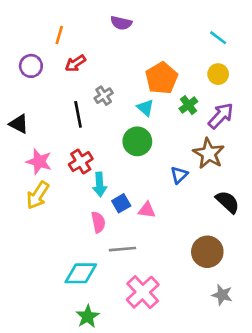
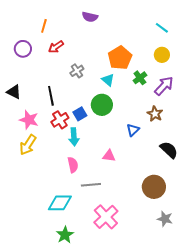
black line: (78, 114) -> (51, 96), moved
brown star: (209, 153) -> (155, 114), size x0.7
blue square: (121, 203) -> (80, 114), moved

